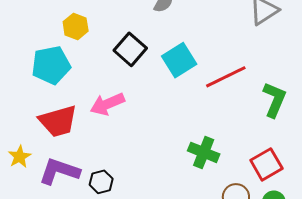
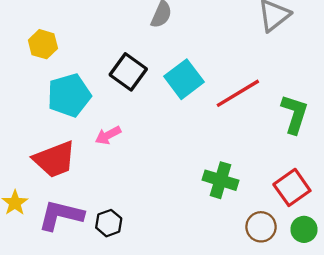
yellow hexagon: (76, 26) -> (43, 44), moved
cyan pentagon: (51, 65) -> (69, 95), moved
pink arrow: (107, 104) -> (108, 135), size x0.7

